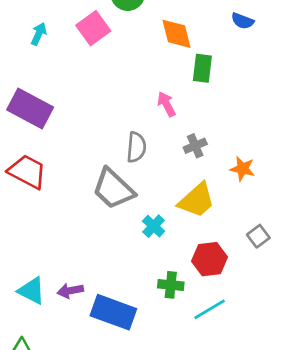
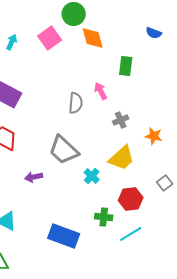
orange diamond: (177, 34) -> (93, 38), moved
gray semicircle: (136, 147) -> (76, 103), moved
purple arrow: (70, 291) -> (34, 177), moved

